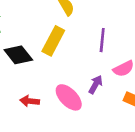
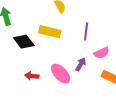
yellow rectangle: (53, 41) -> (50, 32), turned 75

